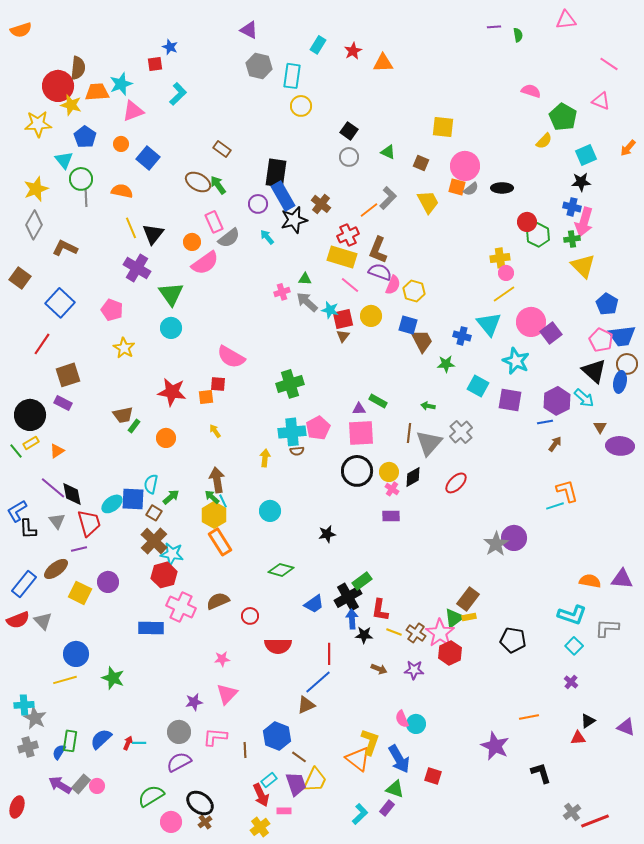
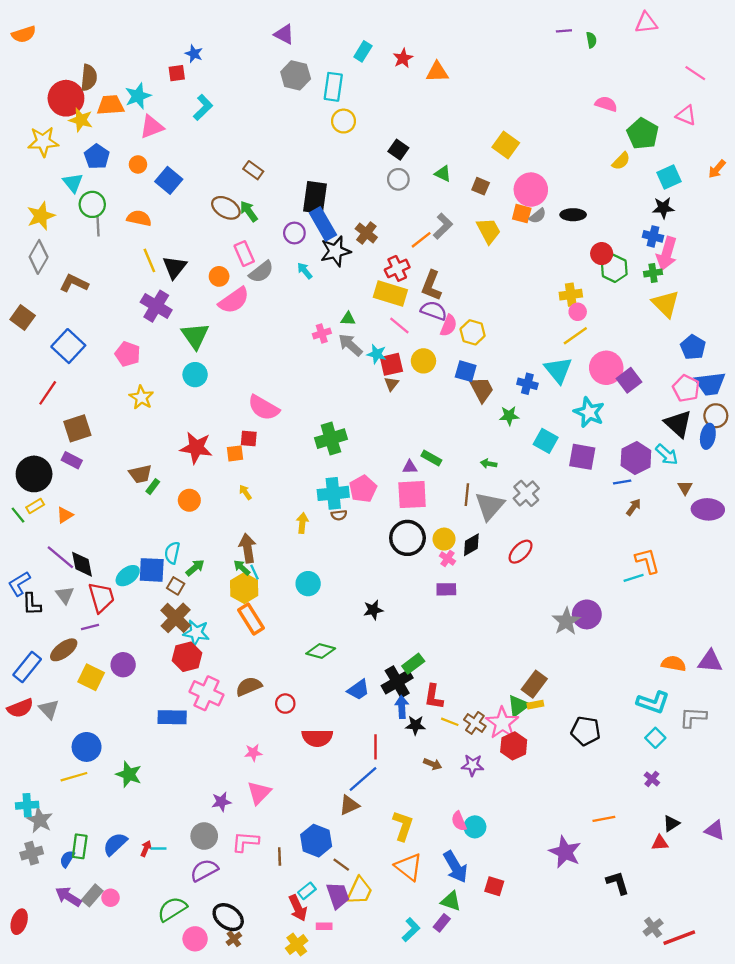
yellow square: (443, 127) -> (506, 145), turned 30
yellow L-shape: (370, 742) -> (403, 826), moved

